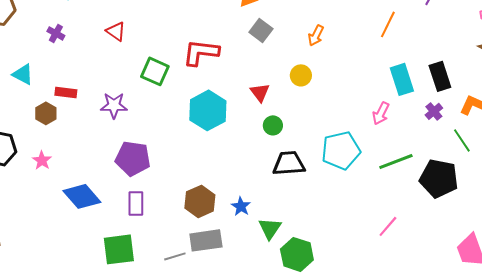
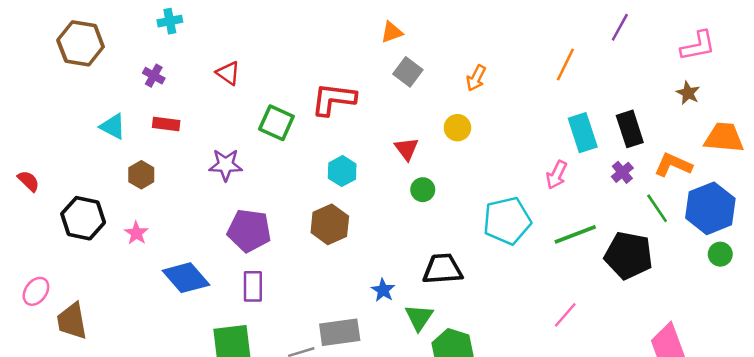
red rectangle: (66, 92) -> (166, 124), moved
cyan hexagon: (208, 110) -> (342, 171), size x0.6
black trapezoid: (289, 163) -> (443, 269), moved
brown hexagon: (200, 201) -> (330, 224), moved

